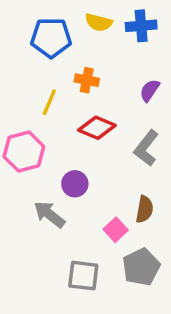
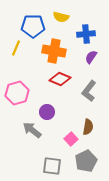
blue cross: (141, 26) -> (86, 34), moved
orange cross: (87, 80) -> (54, 51), size x1.6
yellow line: (49, 102) -> (16, 48), moved

